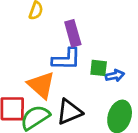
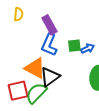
blue L-shape: (66, 59) -> (49, 45), turned 125
black triangle: (69, 112) -> (50, 77), moved

